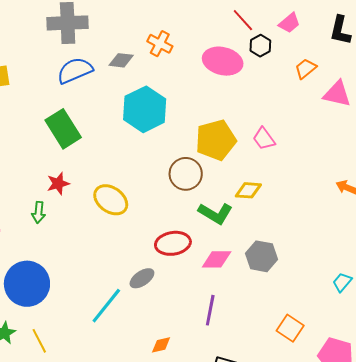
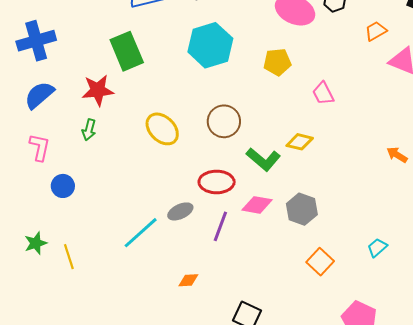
yellow pentagon: (216, 140) -> (277, 62), moved, size x0.7
brown circle: (186, 174) -> (224, 121), moved
red star: (58, 183) -> (98, 90), moved, size x1.4
blue circle: (27, 284) -> (63, 186), moved, size x0.5
purple line: (210, 310) -> (220, 226), moved
orange square: (290, 328) -> (320, 262), moved

